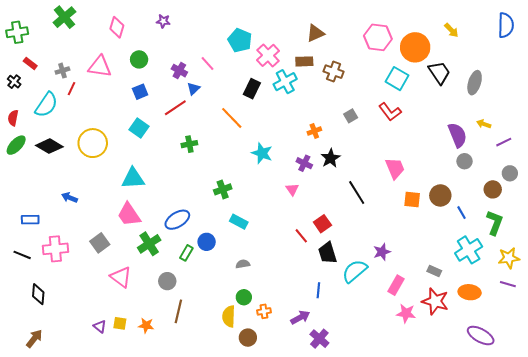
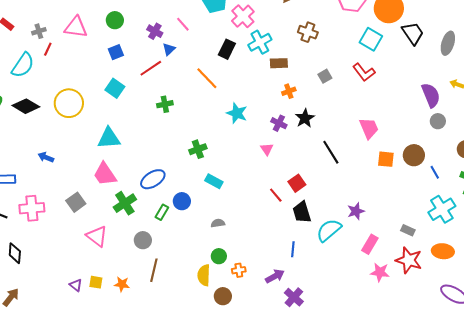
brown rectangle: (304, 61) -> (279, 63), moved

